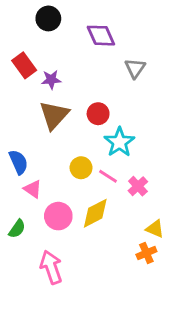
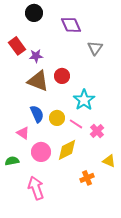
red circle: (98, 114) -> (62, 76), moved
brown triangle: (54, 115) -> (38, 81), turned -50
blue semicircle: (18, 162) -> (37, 114), moved
green semicircle: (17, 229) -> (12, 161), turned -136
orange cross: (146, 253) -> (87, 178), moved

